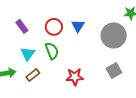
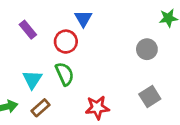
purple rectangle: (22, 26) -> (28, 30), moved
blue triangle: (78, 26) -> (83, 18), moved
gray circle: (114, 35) -> (147, 49), size x0.6

